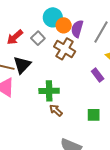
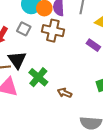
green cross: (49, 91) -> (38, 77), moved, turned -30

